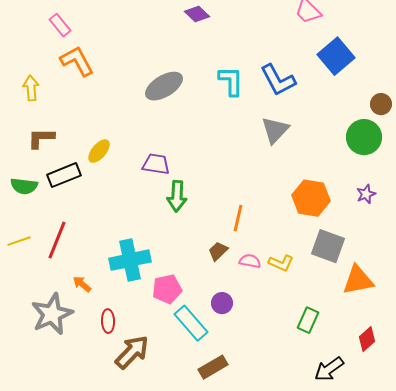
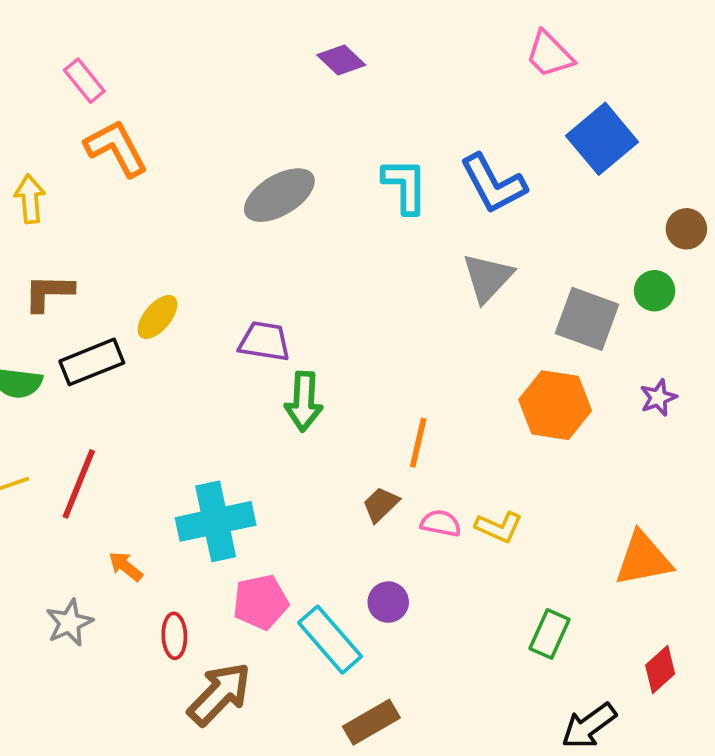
green circle: (364, 137) -> (655, 291), size x0.6
gray square: (328, 246) -> (587, 319), moved
pink pentagon: (167, 289) -> (261, 602), moved
gray star: (52, 314) -> (69, 623), size x0.6

